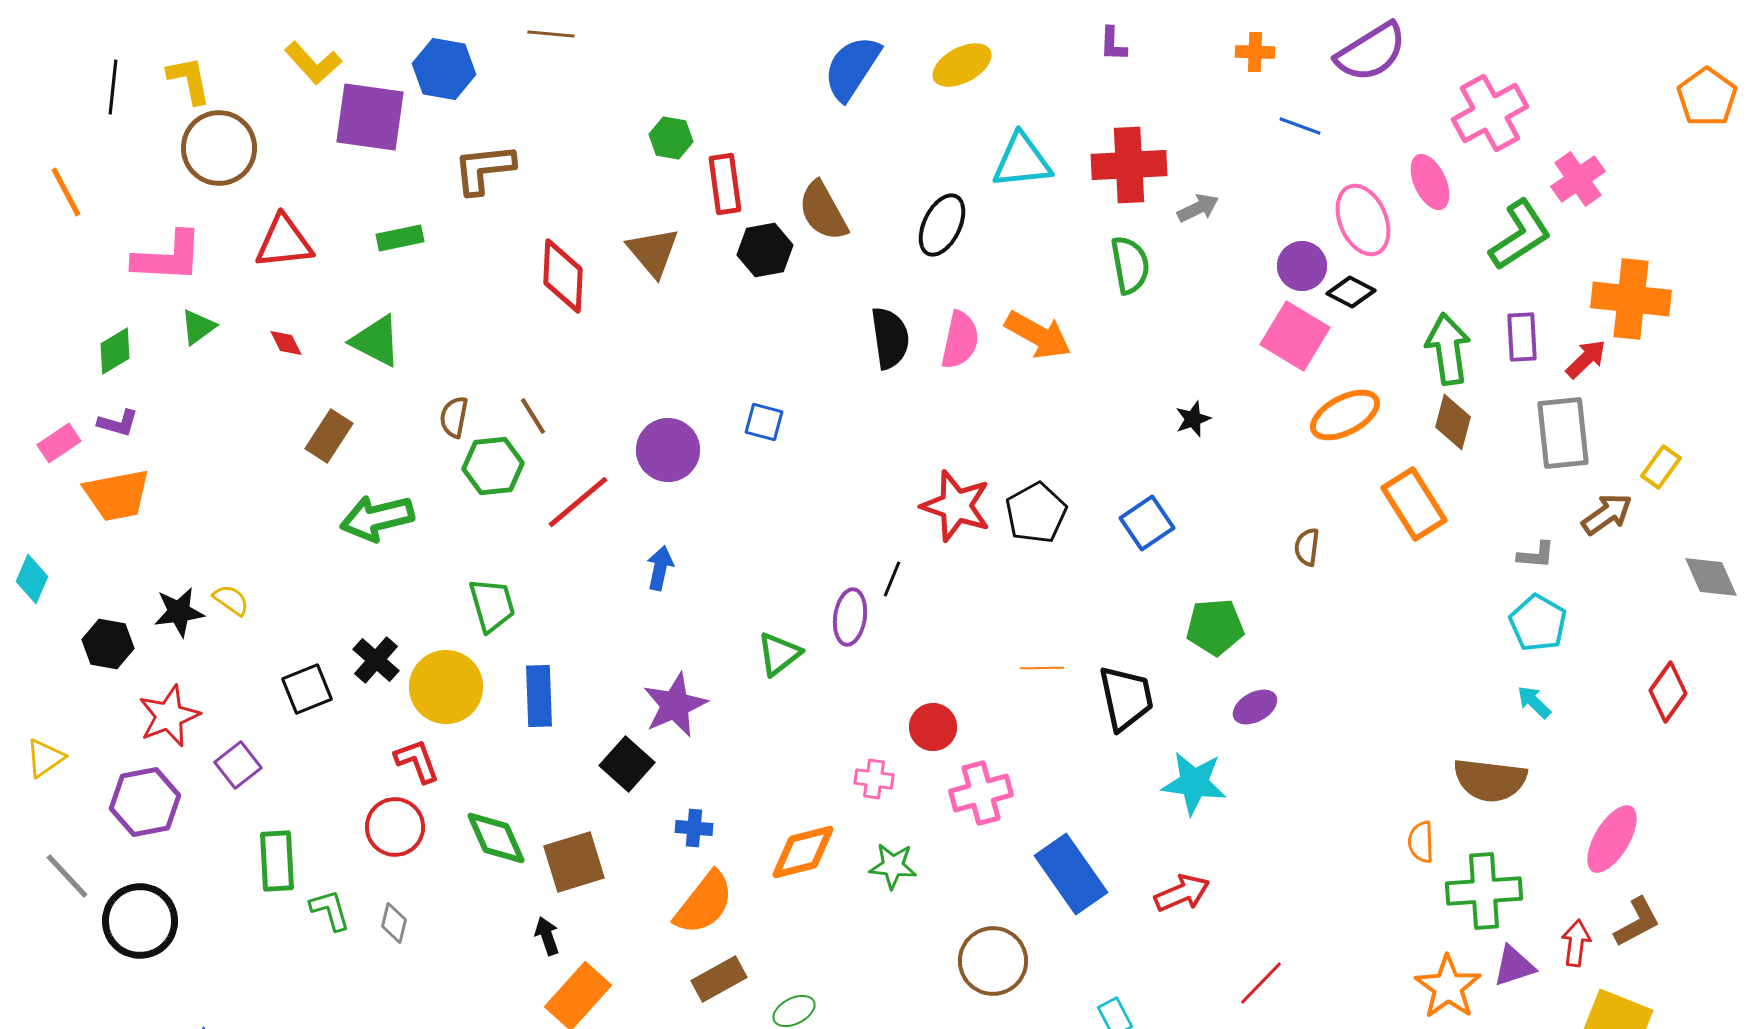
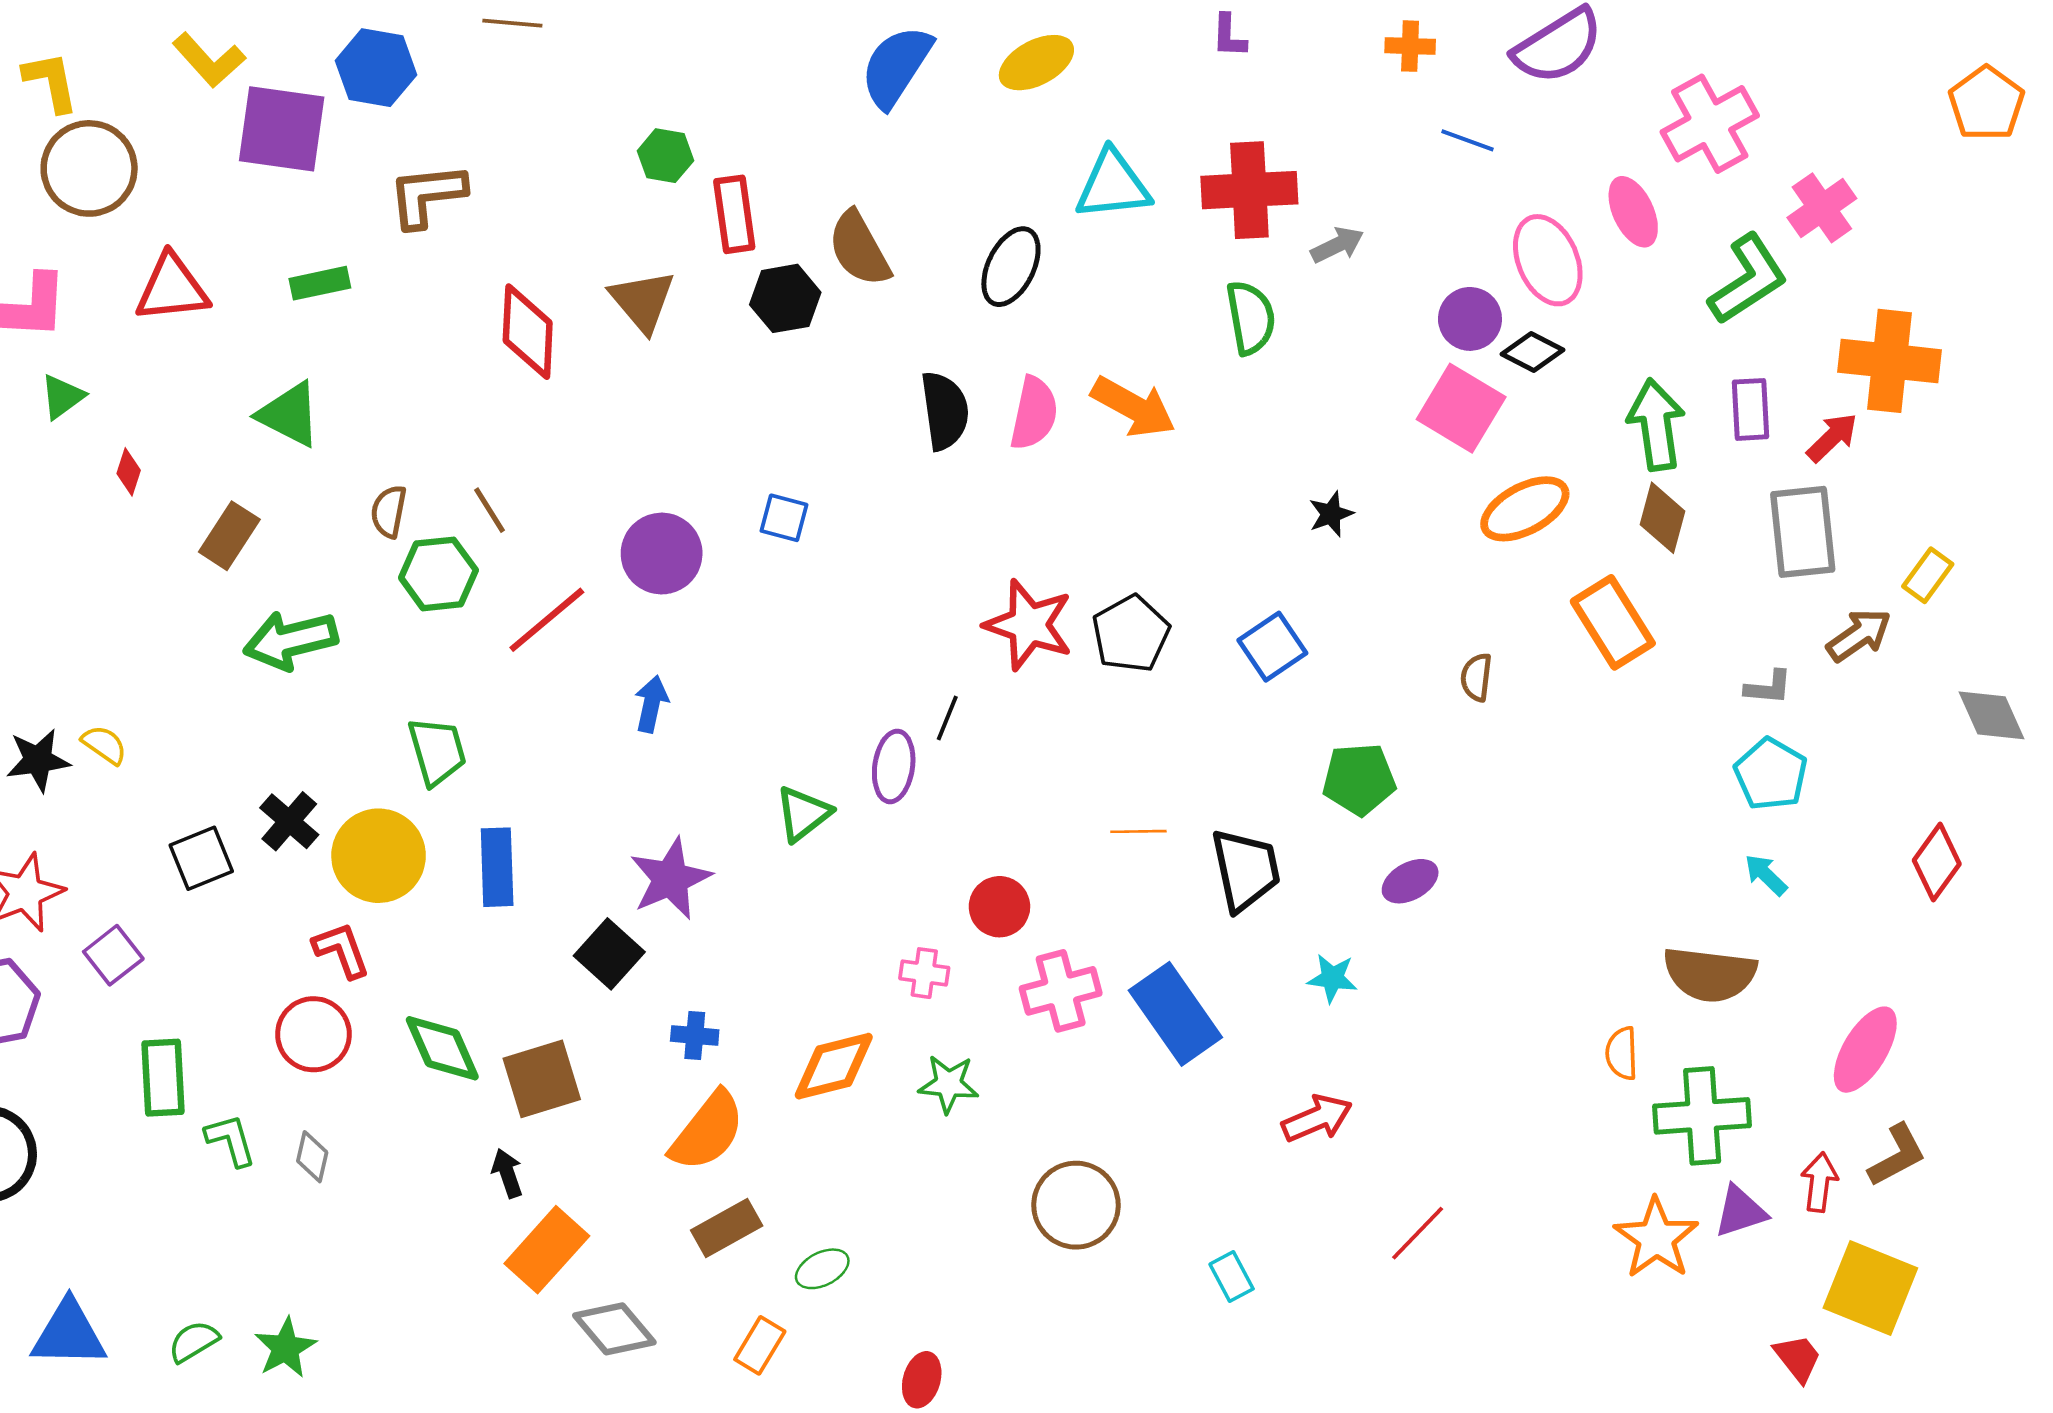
red diamond: (286, 343) -> (129, 472), moved, turned 45
cyan star: (1194, 783) -> (1332, 978), size x0.6
blue rectangle: (1071, 874) -> (1175, 1014), moved

